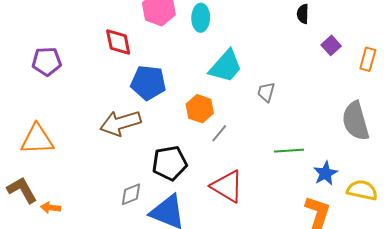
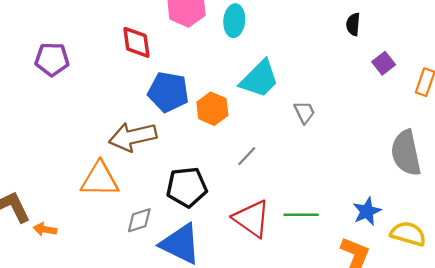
gray trapezoid: (266, 92) -> (304, 112), turned 135
orange hexagon: (200, 109) -> (212, 109), moved
orange triangle: (37, 139) -> (100, 179), moved
green line: (289, 151) -> (301, 215), moved

